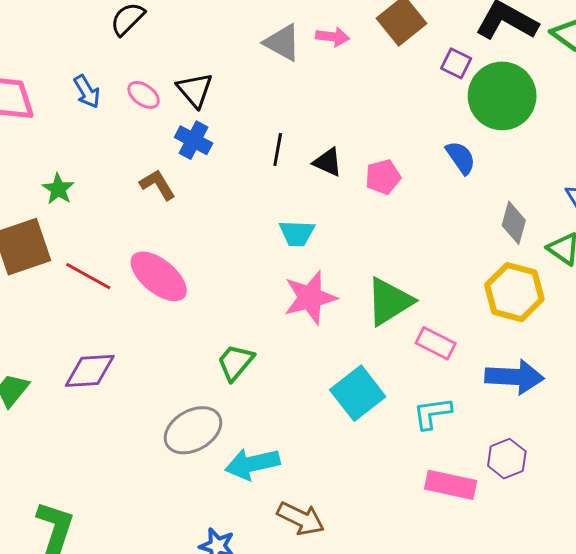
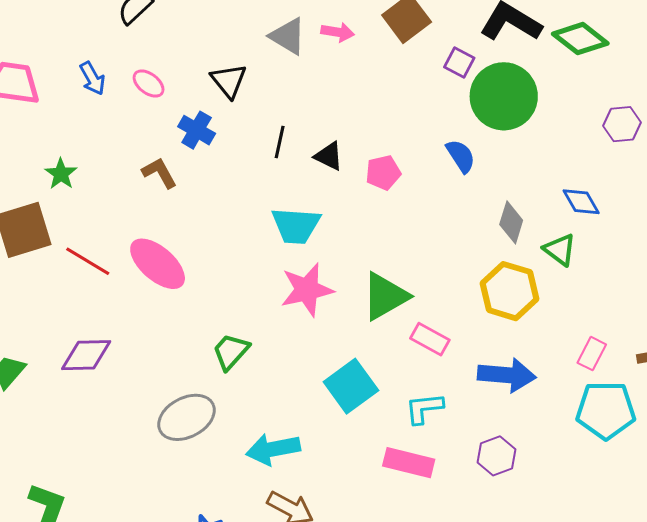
black triangle: (195, 90) -> (229, 81), moved
cyan trapezoid: (297, 233) -> (296, 226), size x1.4
cyan arrow: (252, 464) -> (273, 449), moved
pink rectangle: (451, 485) -> (409, 463), moved

